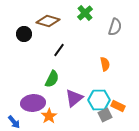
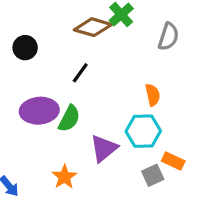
brown diamond: (48, 21) -> (93, 27), moved
cyan hexagon: (99, 100) -> (143, 131), moved
purple ellipse: (33, 103) -> (39, 111), moved

